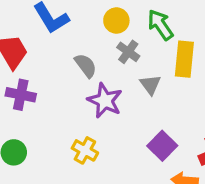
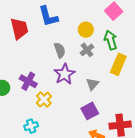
gray triangle: (150, 85) -> (92, 84), moved
purple cross: (21, 95) -> (28, 81), moved

